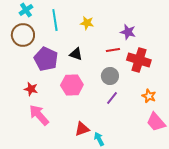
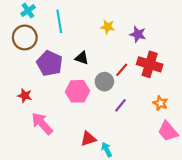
yellow star: (87, 23) -> (108, 27), moved
red line: (113, 50) -> (122, 70), moved, turned -40
gray circle: (110, 76) -> (104, 82), moved
red star: (31, 89) -> (25, 96), moved

